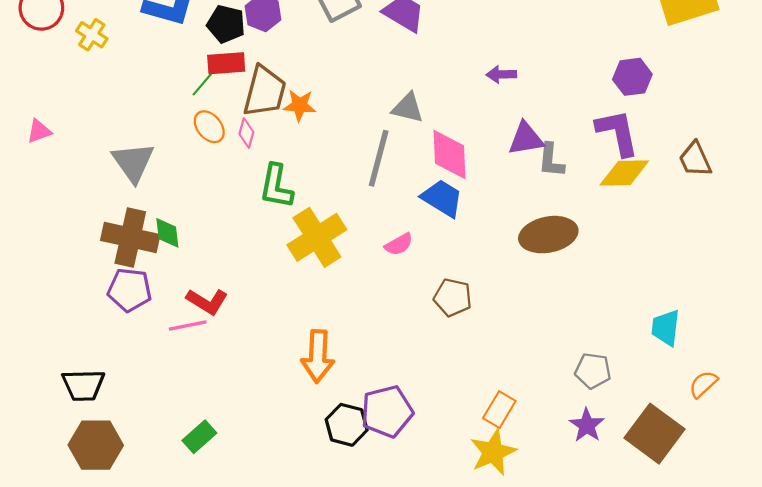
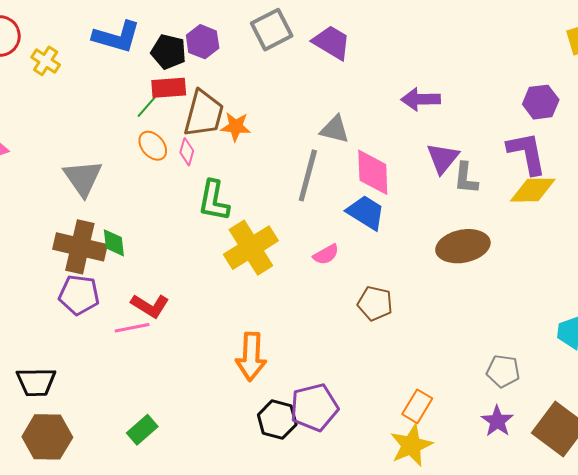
purple arrow: (501, 74) -> (421, 99), size x1.4
purple triangle: (526, 139) -> (443, 158), turned -42

